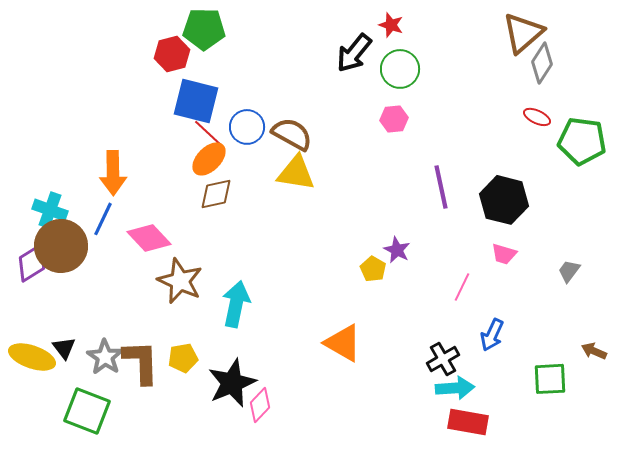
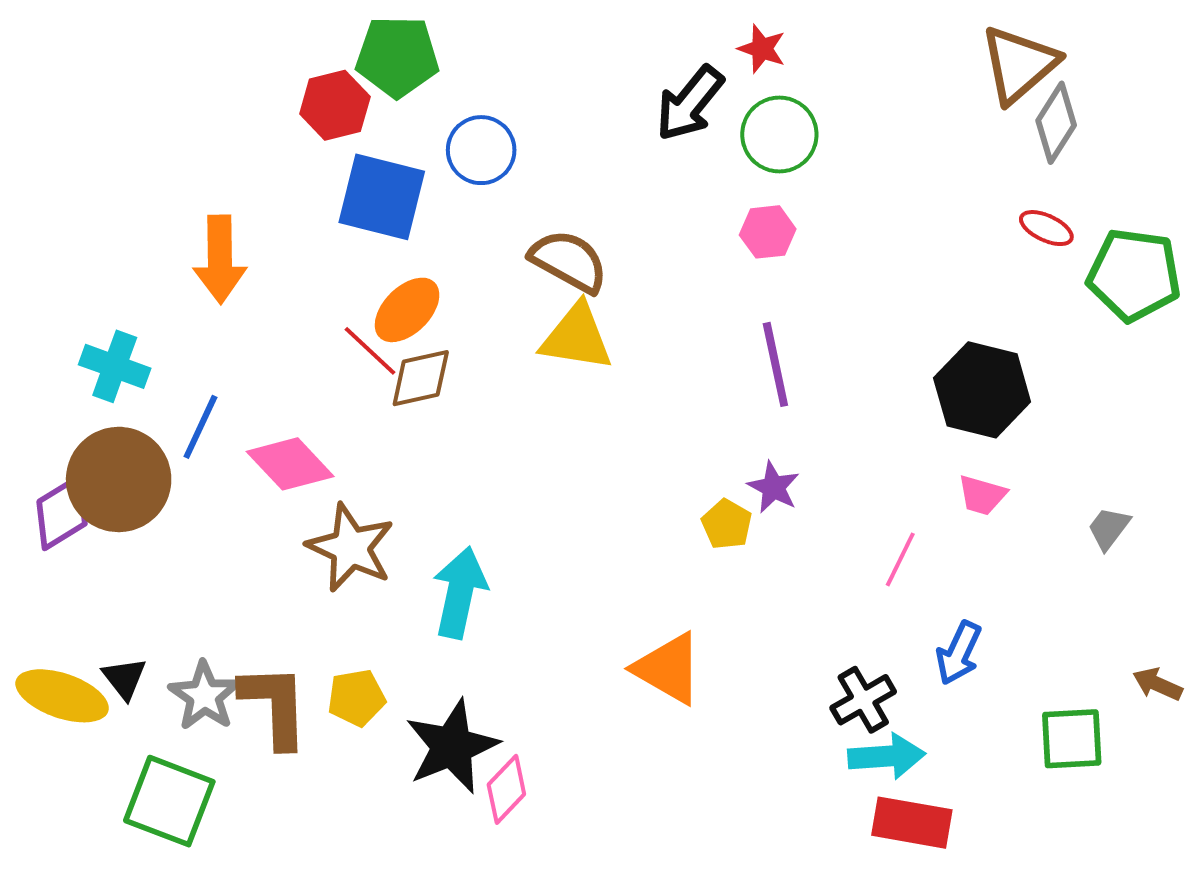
blue circle: (247, 127) -> (481, 150), moved
red line: (208, 133) -> (370, 351), moved
orange arrow: (113, 173) -> (220, 259), moved
purple line: (441, 187) -> (775, 364), moved
cyan cross: (50, 210) -> (115, 366), moved

